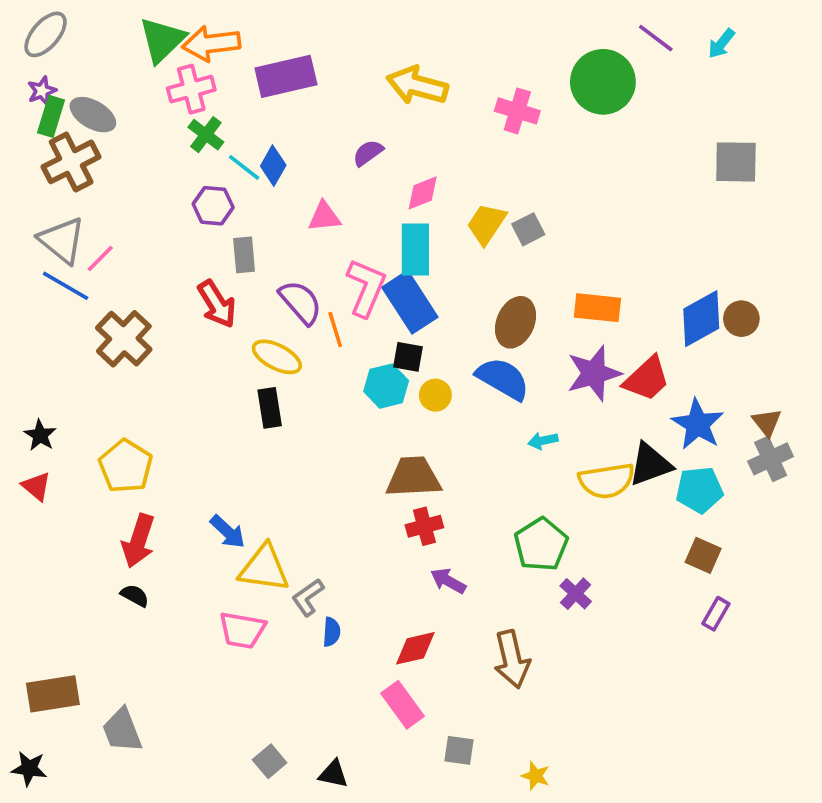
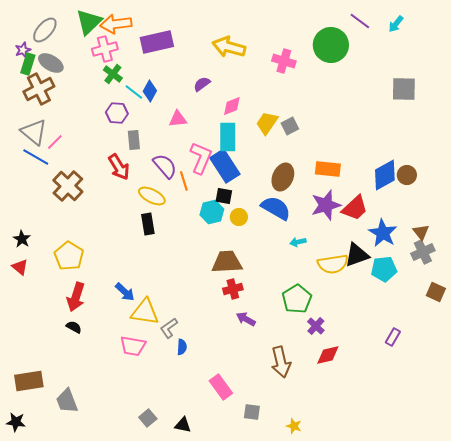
gray ellipse: (46, 34) -> (45, 30), moved
brown square: (703, 555) -> (436, 292), moved
red diamond: (415, 648) -> (328, 355), moved

